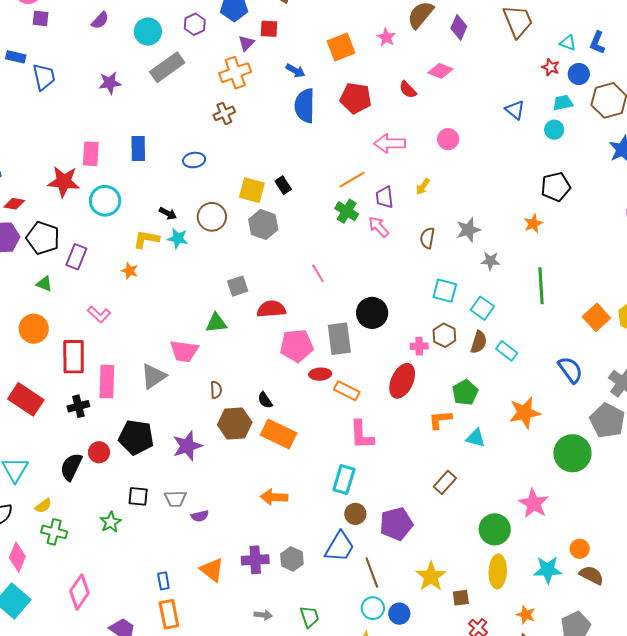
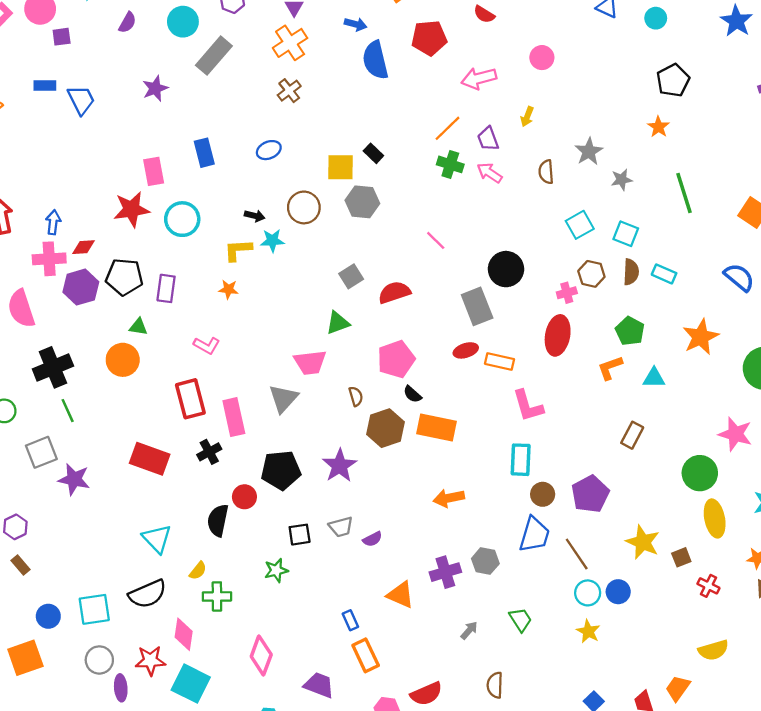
cyan square: (445, 291) -> (580, 225), turned -30
orange circle: (34, 329) -> (123, 360), moved
pink pentagon: (297, 346) -> (396, 359), moved
green star: (111, 522) -> (276, 570), turned 30
gray arrow: (263, 615) -> (469, 630), turned -42

